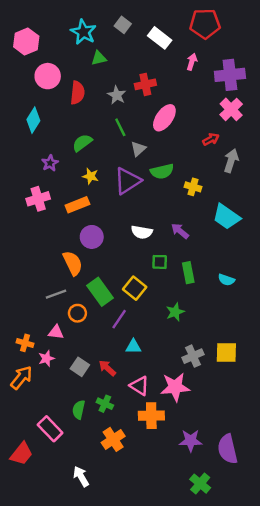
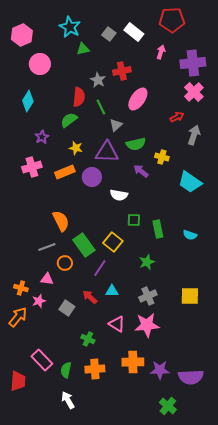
gray square: (123, 25) -> (109, 34), moved
red semicircle: (77, 93) -> (79, 97), moved
purple triangle: (127, 181) -> (107, 152), turned 35
purple arrow: (180, 231) -> (141, 171), moved
purple circle: (92, 237) -> (92, 177), moved
gray cross: (193, 356) -> (148, 296), moved
red arrow: (107, 368) -> (90, 297), moved
green semicircle: (79, 410) -> (66, 370), moved
orange cross: (151, 416) -> (133, 362), moved
orange cross: (113, 439) -> (95, 369), turned 30
purple semicircle: (228, 449) -> (191, 377), turned -80
red trapezoid: (21, 454) -> (18, 381), turned -35

